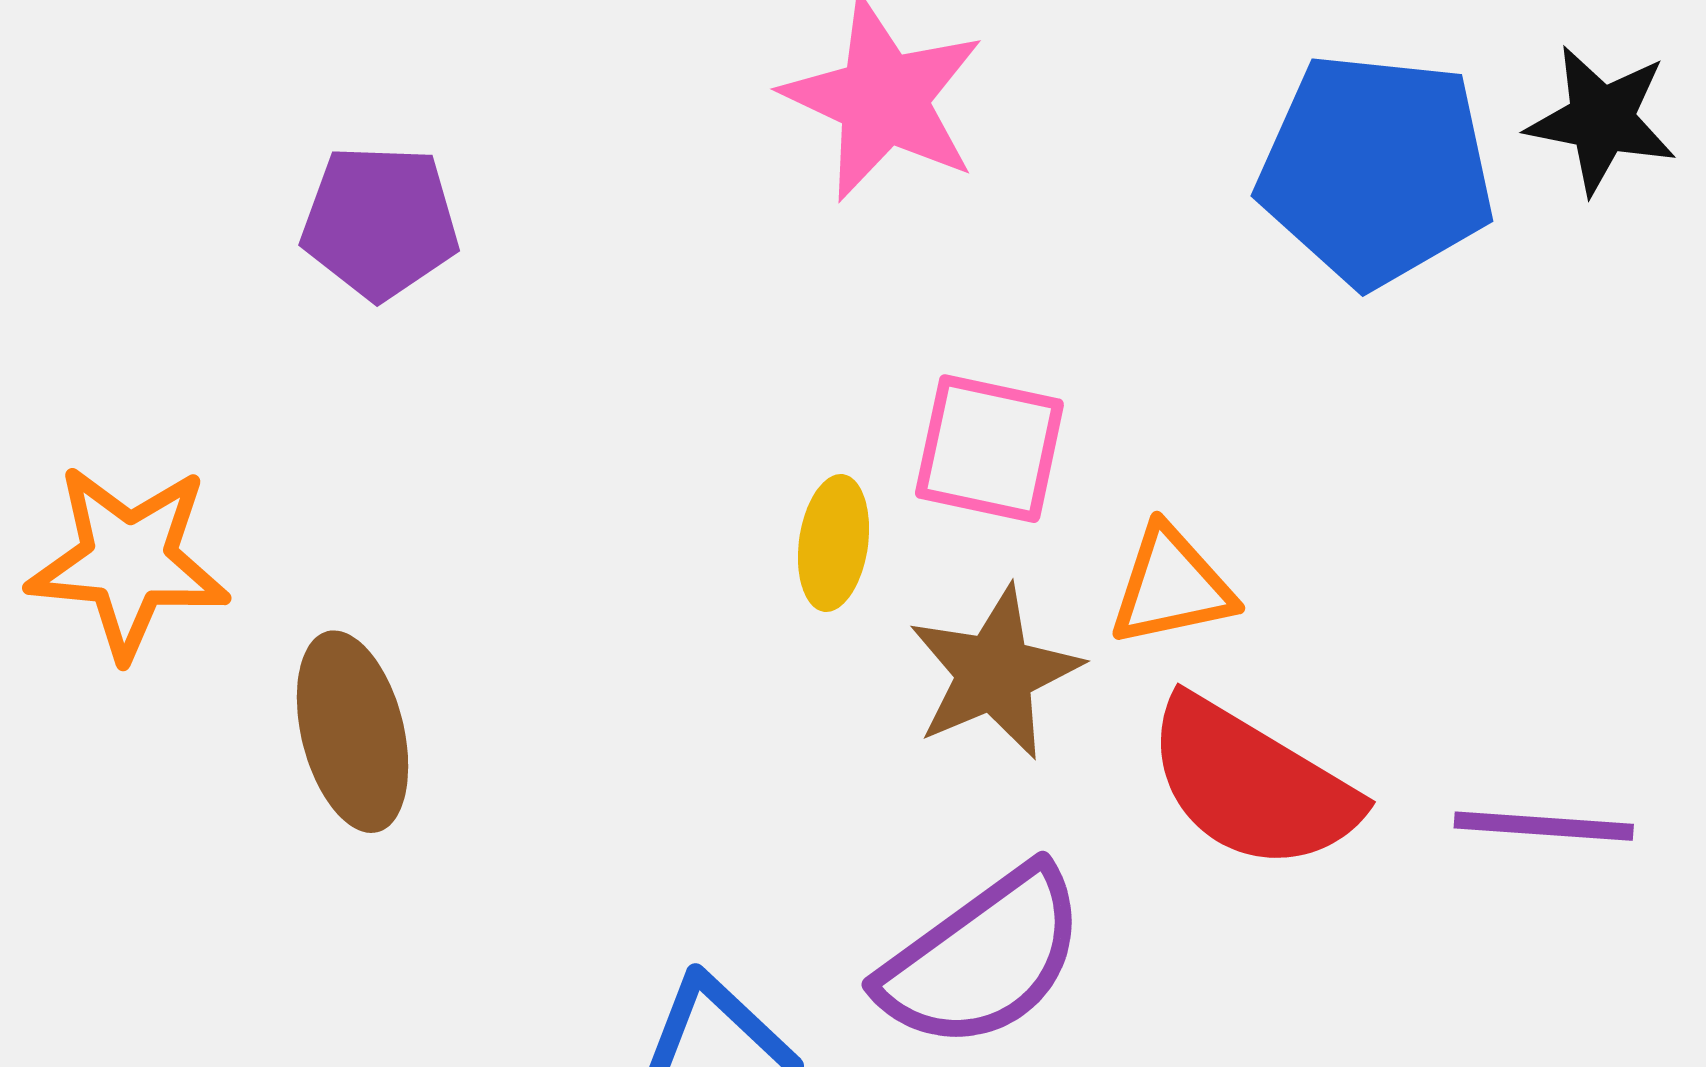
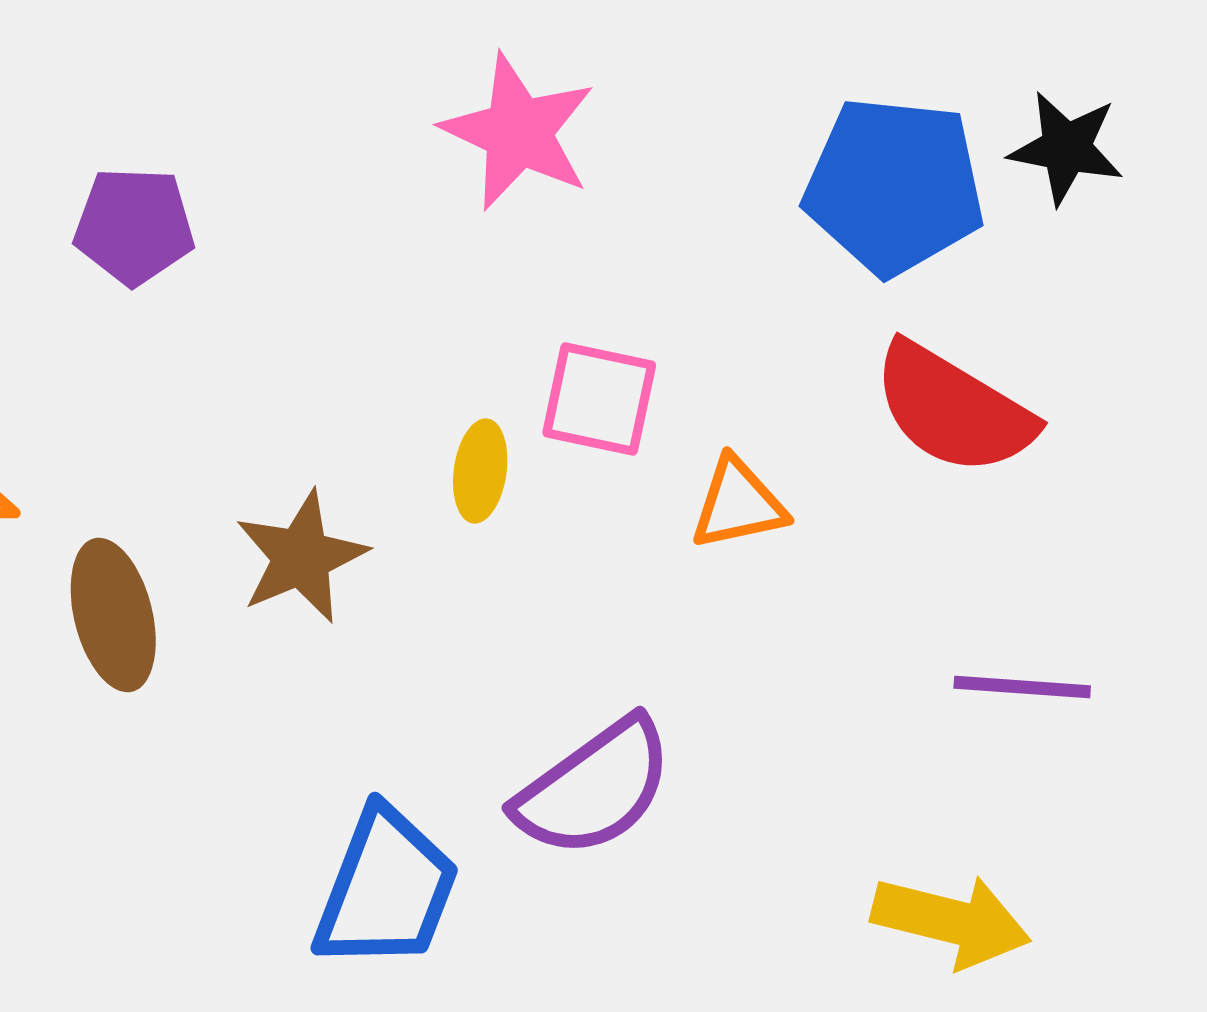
brown star: (995, 673) -> (301, 557), moved
red semicircle: (1252, 784) -> (953, 409), moved

